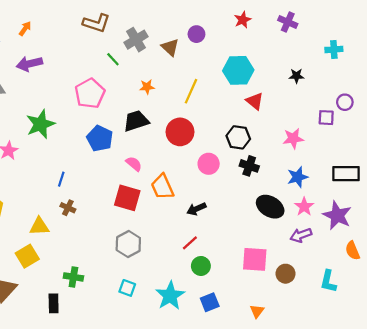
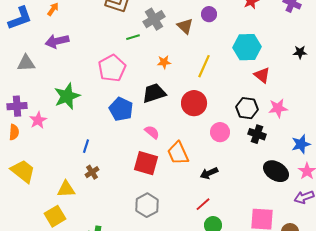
green line: (113, 59) -> (133, 37), turned -64
pink star: (293, 138) -> (278, 108), moved
brown cross: (68, 208) -> (92, 172), turned 32

